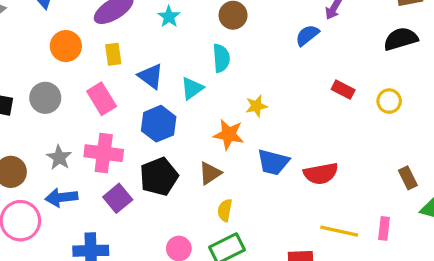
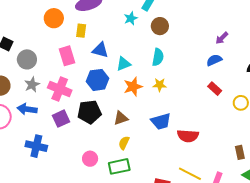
cyan star: (169, 17) -> (131, 18), moved
blue semicircle: (307, 35) -> (214, 60), moved
cyan semicircle: (221, 58) -> (158, 57), moved
blue triangle: (151, 76) -> (100, 50), turned -36
gray circle: (45, 98) -> (27, 59), moved
orange star: (229, 134) -> (133, 87), moved, turned 30
blue trapezoid: (273, 162) -> (161, 121), turned -45

